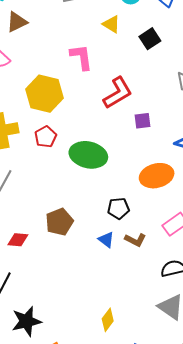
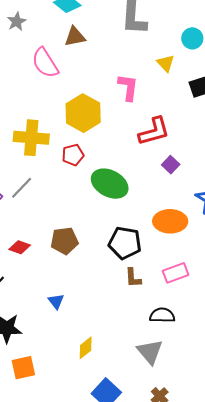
purple square: (142, 121) -> (171, 165), turned 36
black pentagon: (118, 208) -> (125, 243), size x1.5
blue triangle: (106, 240) -> (56, 301), moved
brown L-shape: (135, 240) -> (133, 278), turned 45

